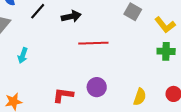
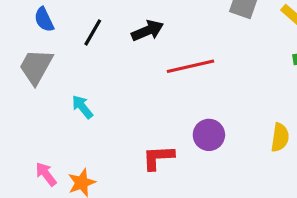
cyan arrow: (23, 55) -> (82, 107), turned 133

